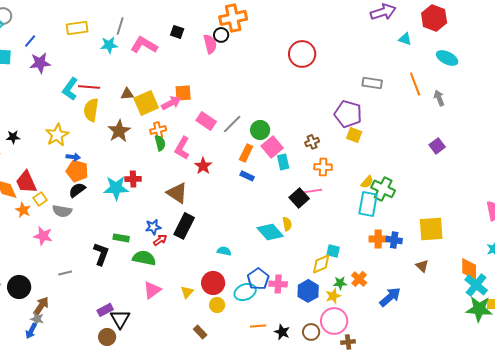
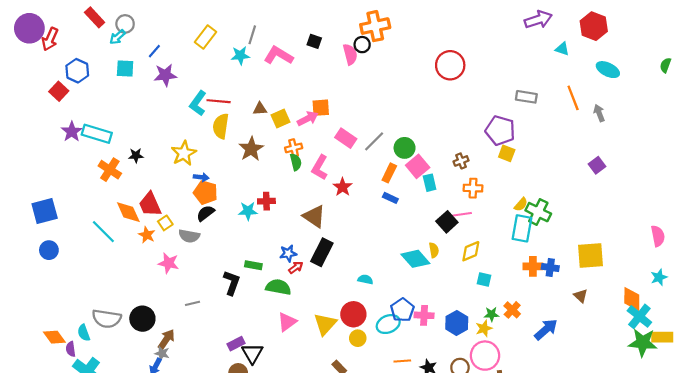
yellow rectangle: (77, 28) -> (206, 37), turned -45
yellow square: (146, 103) -> (281, 119), size x0.7
cyan star: (116, 188) -> (248, 211), size x0.7
yellow diamond: (321, 264) -> (471, 251), moved
yellow triangle: (187, 292) -> (325, 324), size x1.6

